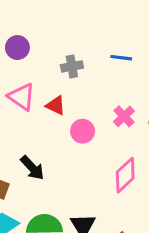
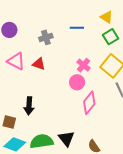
pink circle: (83, 131) -> (77, 82), moved
black arrow: (32, 168) -> (29, 106), turned 54

